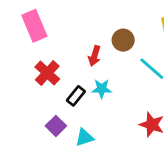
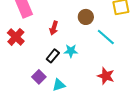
red arrow: (94, 56) -> (54, 28), moved
red cross: (47, 73) -> (16, 37), moved

